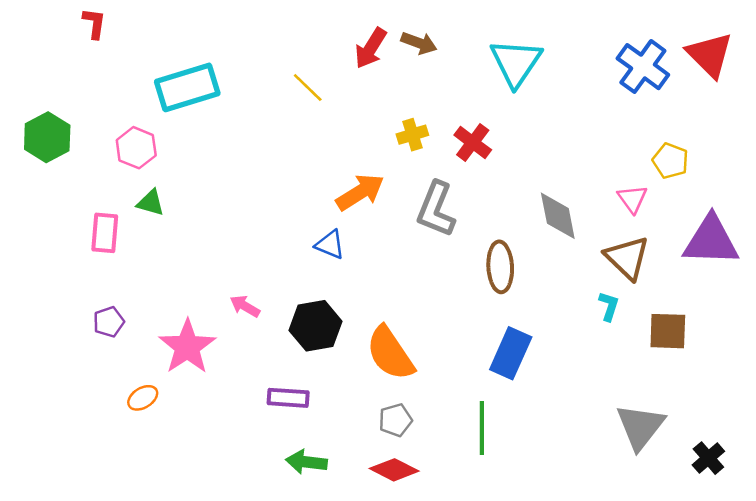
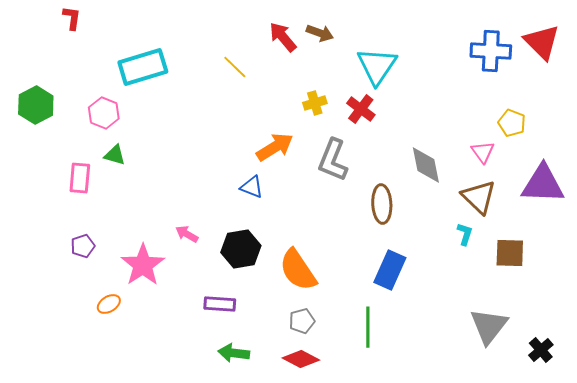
red arrow: (371, 48) -> (283, 37), turned 108
cyan triangle: (516, 63) -> (377, 66), moved
blue cross: (643, 67) -> (491, 51), turned -33

